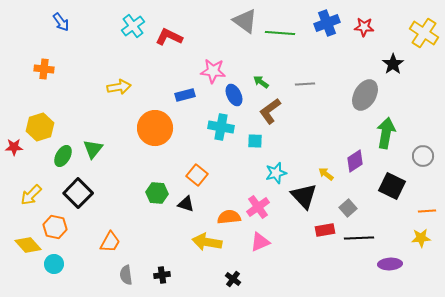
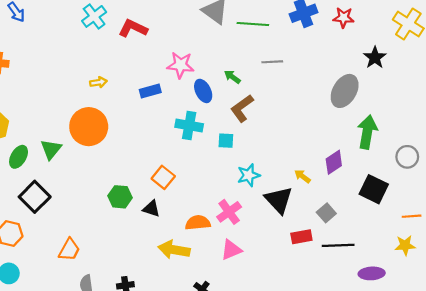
gray line: (305, 84) -> (272, 62), moved
yellow arrow: (119, 87) -> (98, 82), moved, size x0.7
orange circle: (155, 128) -> (89, 127), moved

